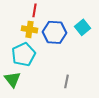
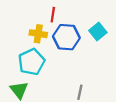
red line: (34, 10) -> (53, 15), moved

